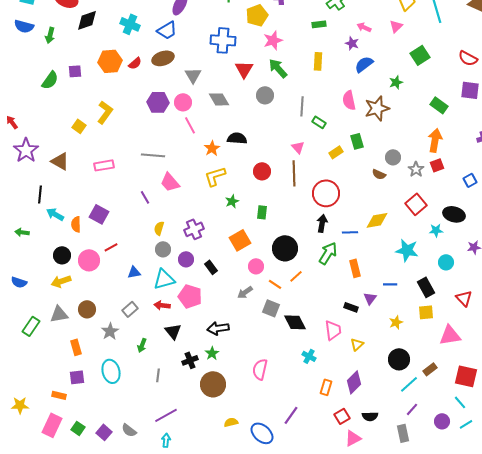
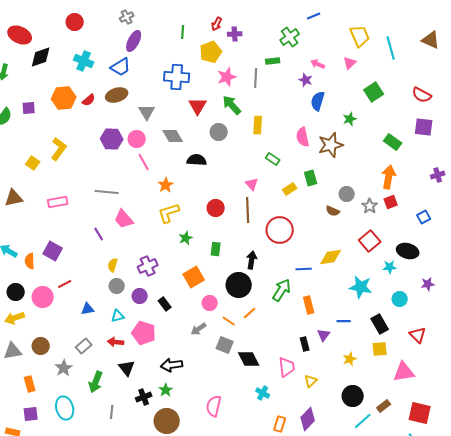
yellow rectangle: (318, 61) -> (258, 125), moved
blue semicircle: (364, 64) -> (318, 101), turned -36
gray line: (302, 106) -> (256, 78), moved
black semicircle: (237, 138) -> (197, 160), moved
brown triangle: (60, 161) -> (14, 198), turned -42
black arrow: (322, 223) -> (252, 260), moved
cyan triangle: (164, 279) -> (118, 316), size x0.6
black rectangle: (351, 307) -> (305, 344), turned 56
green arrow: (142, 345) -> (96, 382), size x1.5

